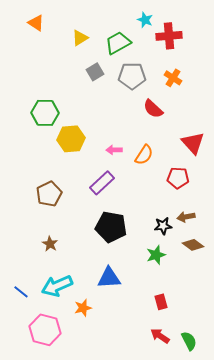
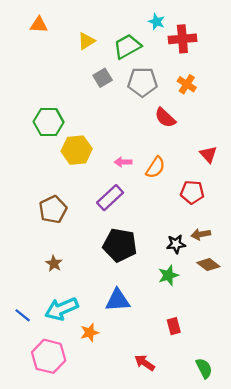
orange triangle: (36, 23) -> (39, 25), turned -30
red triangle: (193, 143) -> (208, 154), size x0.7
red arrow: (160, 336) -> (145, 363), moved

